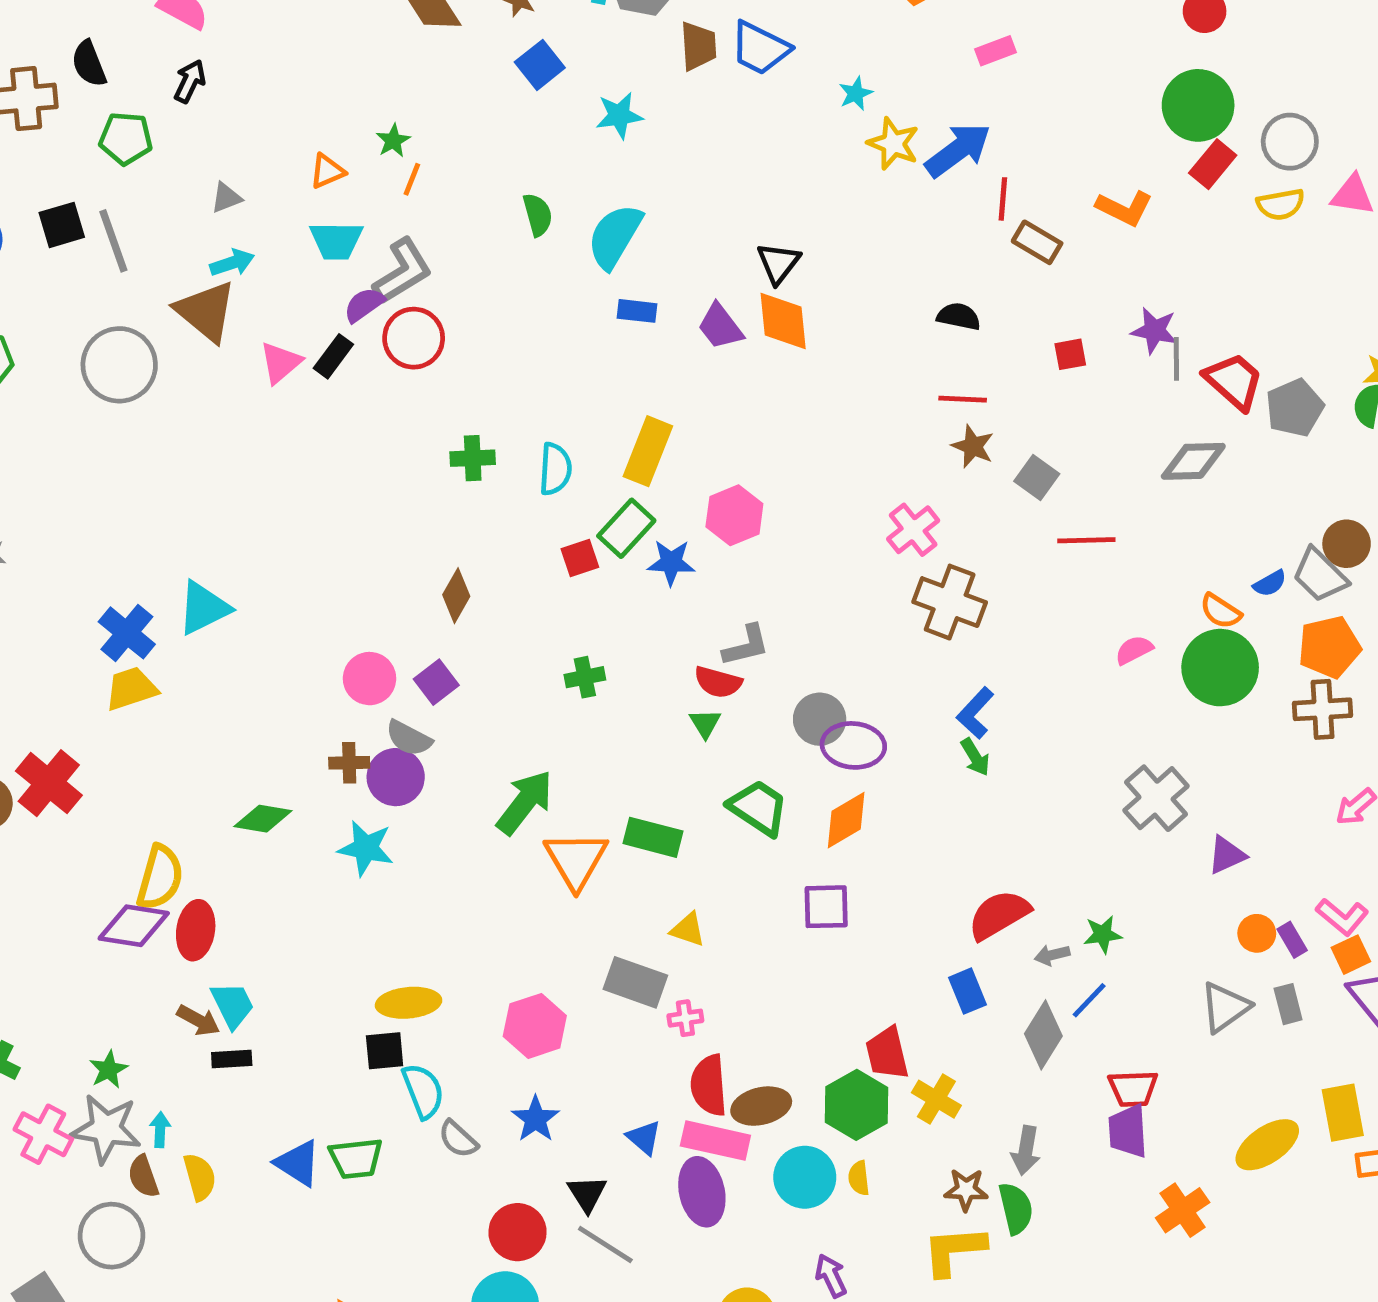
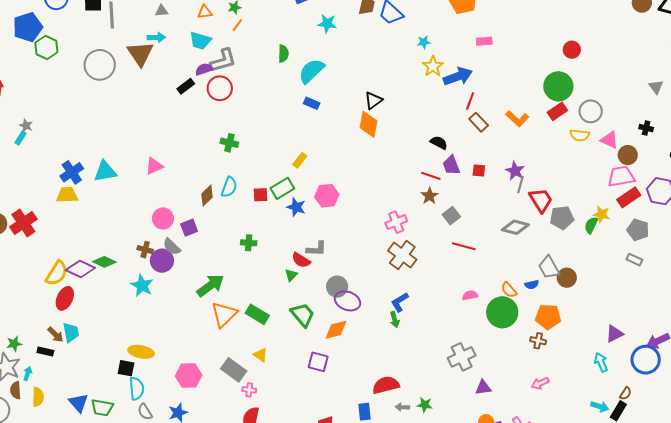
purple trapezoid: (720, 327) -> (451, 165), moved
pink triangle: (280, 363) -> (154, 166), moved
yellow rectangle: (648, 451) -> (300, 160), size x0.6
cyan semicircle: (555, 469) -> (229, 187), moved
gray trapezoid: (1320, 575) -> (549, 267), moved
brown cross: (1323, 709) -> (538, 341), size x0.7
purple diamond: (134, 926) -> (80, 269), moved
black rectangle: (232, 1059) -> (45, 351), moved

